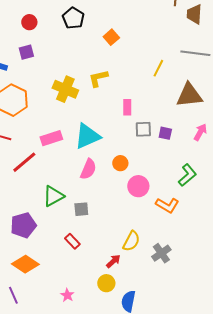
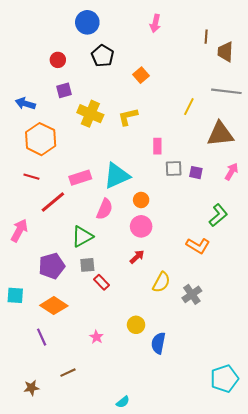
purple square: (26, 52) -> (64, 90), moved
yellow cross: (65, 89) -> (90, 114), moved
orange circle: (120, 163) -> (141, 200), moved
pink semicircle: (88, 169) -> (105, 209), moved
pink circle: (138, 186) -> (141, 226), moved
gray square: (81, 209) -> (87, 265), moved
red arrow: (113, 261) -> (137, 257), moved

